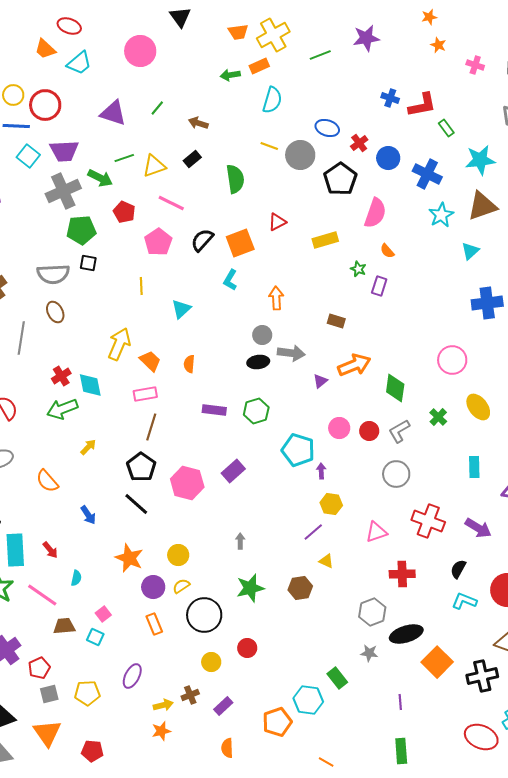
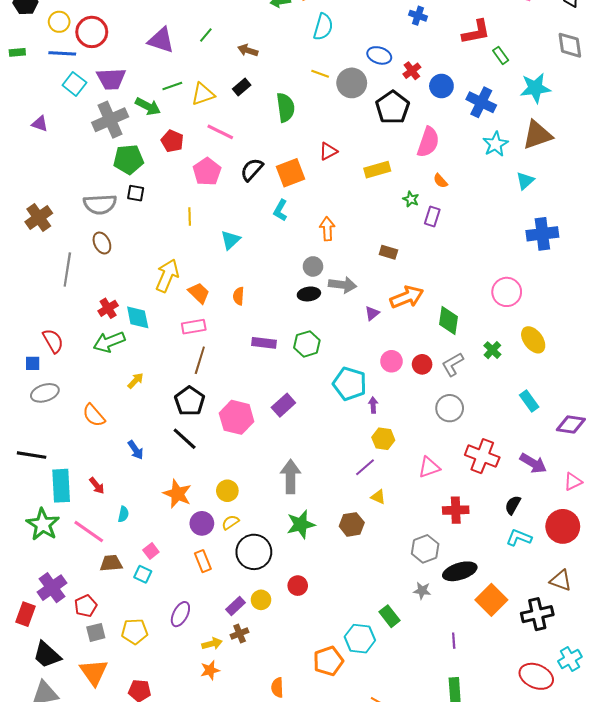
blue cross: (390, 98) -> (418, 16), moved
cyan rectangle: (474, 467) -> (529, 401), turned -35
gray arrow: (240, 541) -> (291, 476), size x2.0
purple rectangle: (223, 706) -> (236, 606), moved

